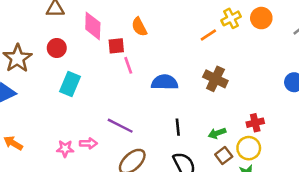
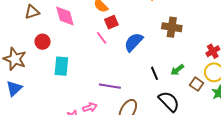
red square: (116, 46) -> (111, 22), moved
blue semicircle: (165, 82) -> (134, 42), turned -30
green arrow: (217, 133) -> (177, 70), moved

